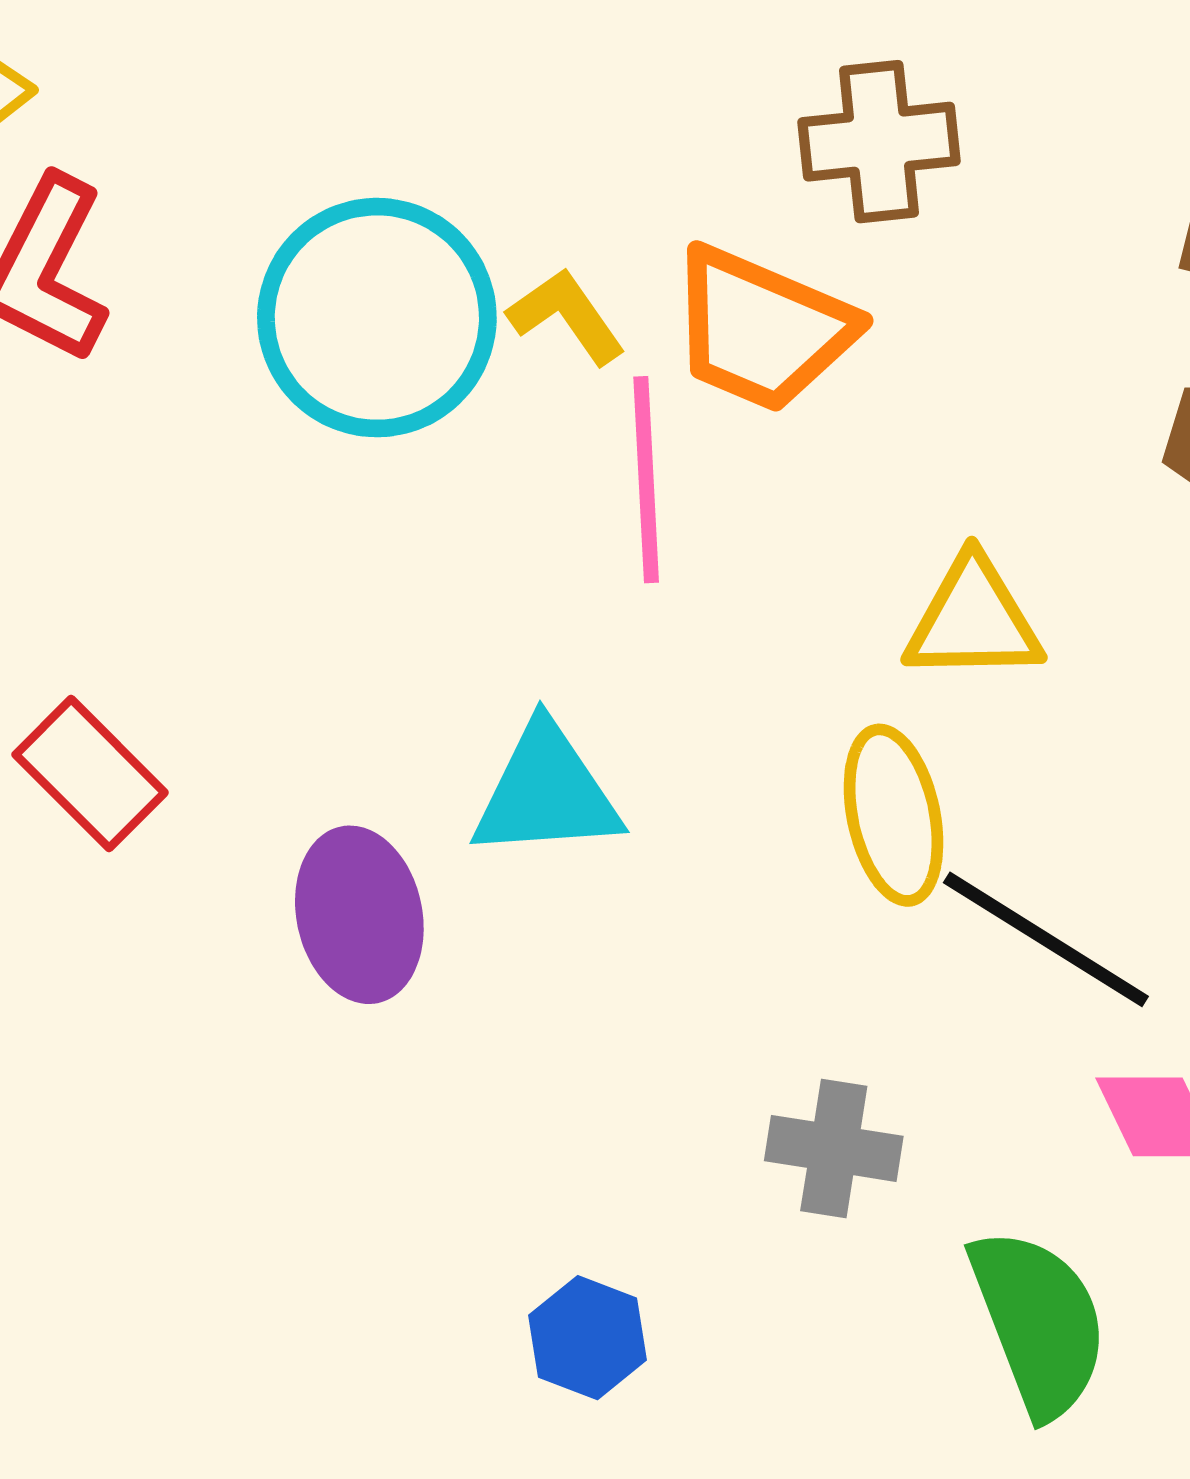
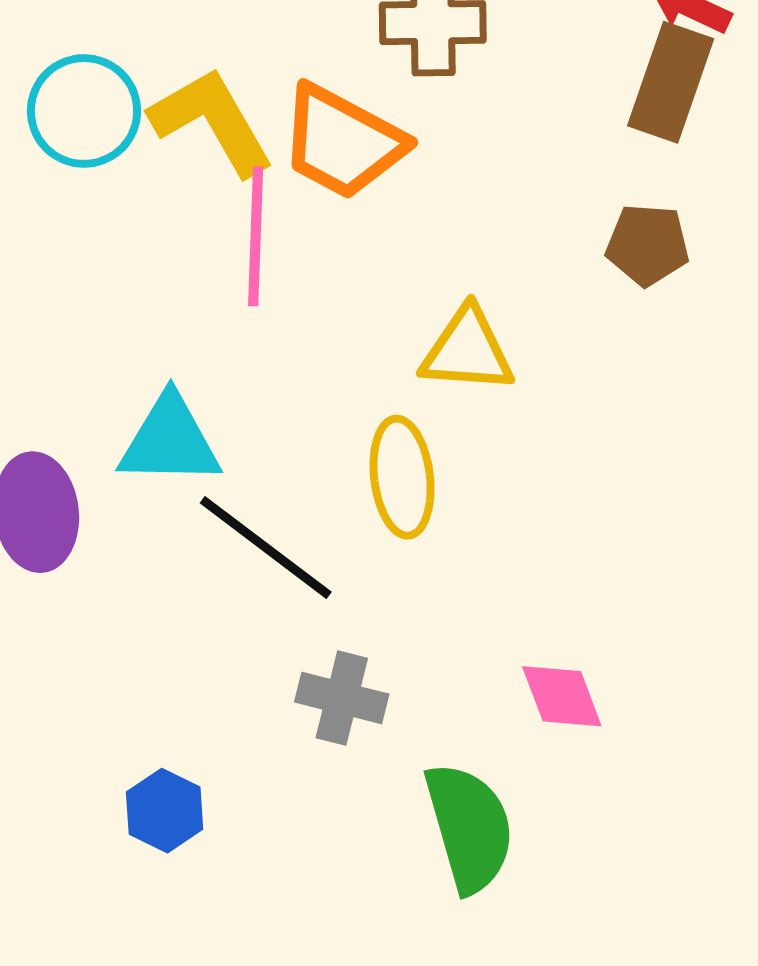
yellow L-shape: (567, 316) -> (212, 121), size x1.6
cyan circle: (377, 318) -> (84, 111), size x0.7
black line: (1046, 939) -> (266, 548), moved

